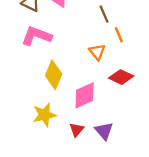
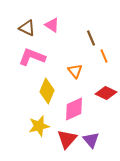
orange triangle: (97, 52) -> (75, 71), moved
red triangle: (77, 130) -> (67, 139), size x1.5

